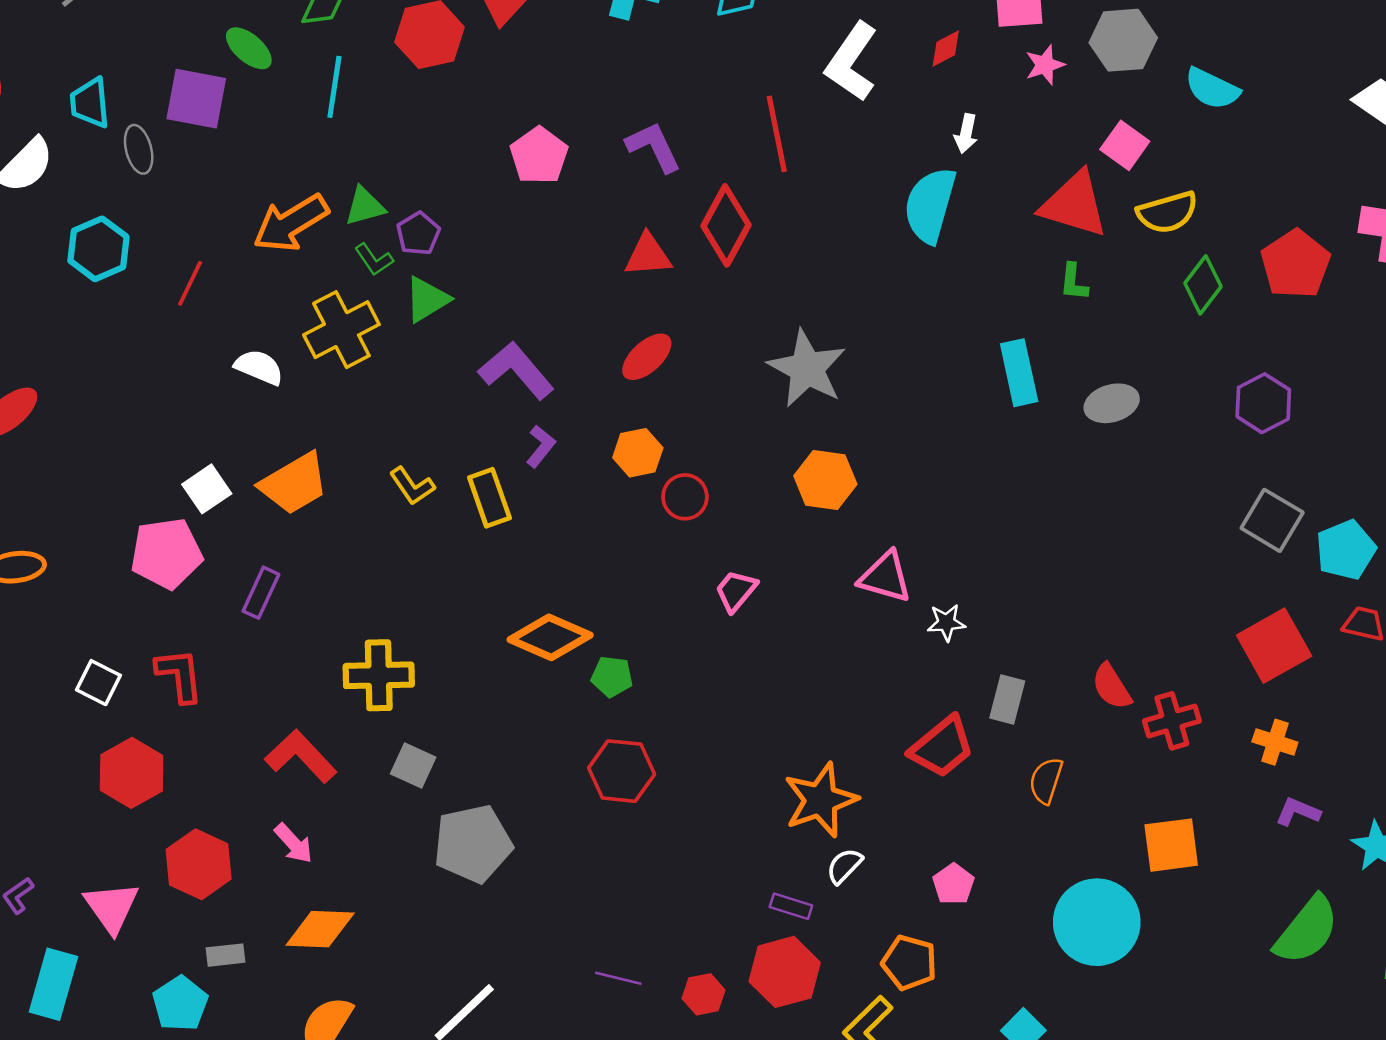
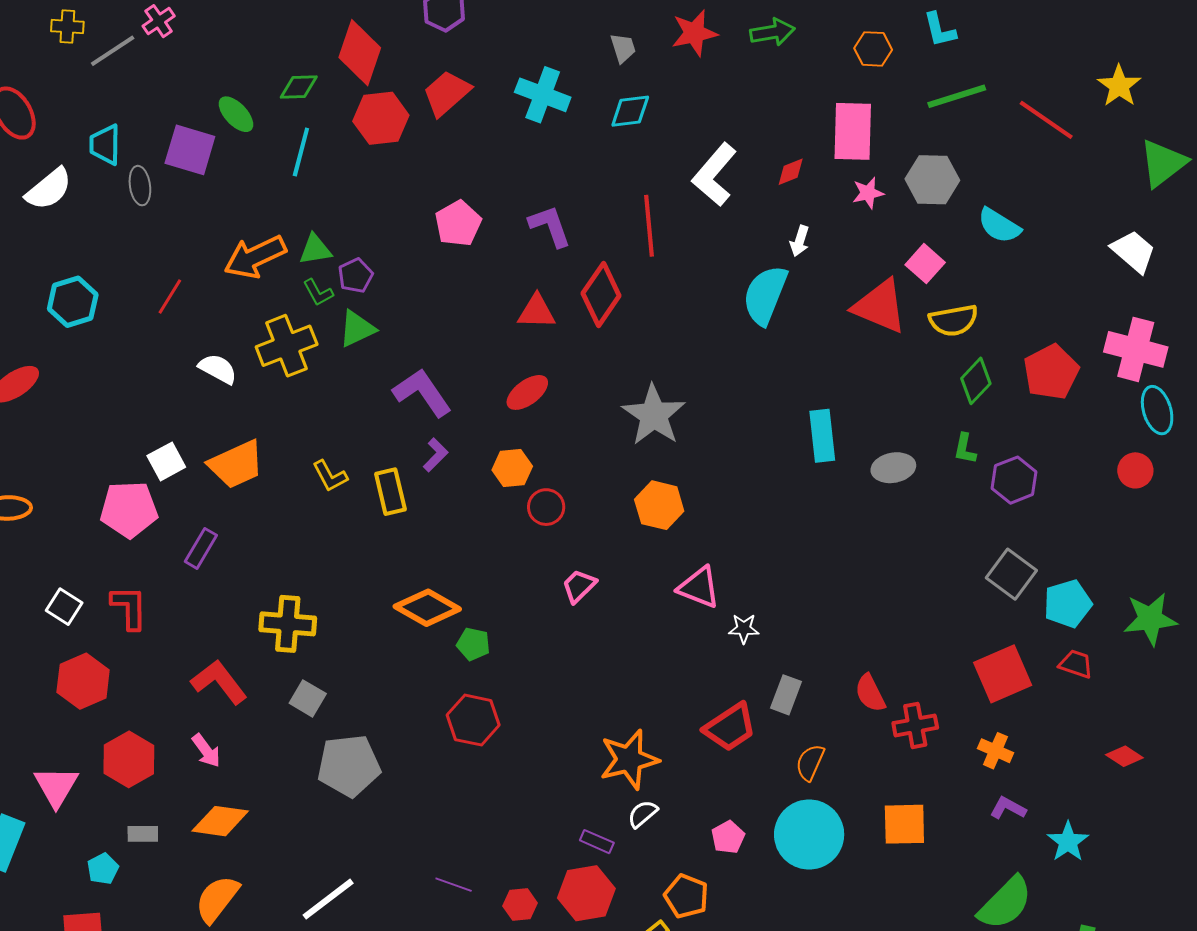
cyan hexagon: (98, 249) -> (73, 302), moved
green L-shape: (1074, 282) -> (965, 449), moved
cyan circle: (1097, 922) -> (809, 834), moved
cyan pentagon: (180, 1004) -> (103, 869), size x0.7

